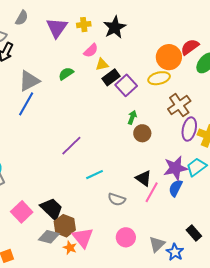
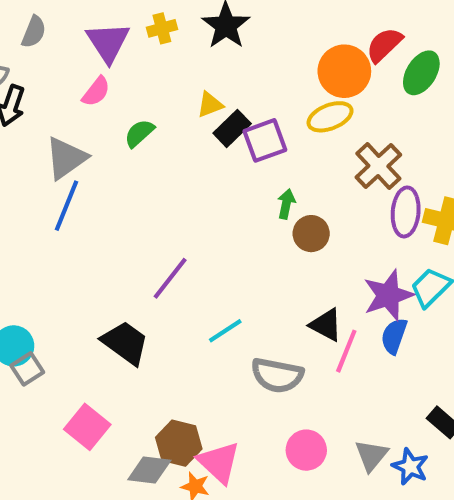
pink semicircle: (91, 51) -> (96, 92), moved
purple square: (126, 85) -> (265, 140), turned 30
gray semicircle: (117, 199) -> (277, 375), size x1.4
black trapezoid: (52, 209) -> (125, 343), moved

